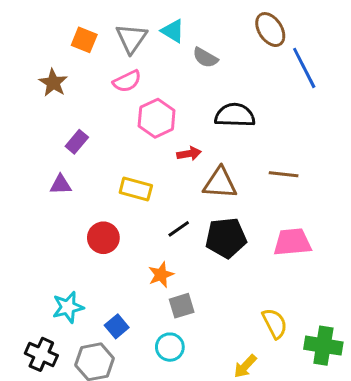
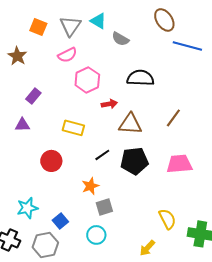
blue line: (304, 68) -> (187, 46), turned -48
brown line: (284, 174) -> (173, 118), turned -60

